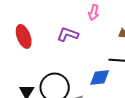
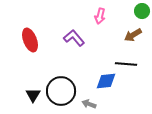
purple L-shape: (68, 34) -> (74, 38), turned 30

